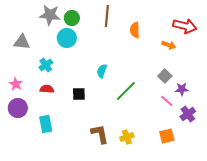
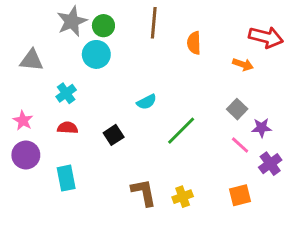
gray star: (50, 15) -> (72, 21), turned -30
cyan semicircle: (102, 71) -> (147, 102), turned -136
black square: (79, 94) -> (114, 135), turned -32

